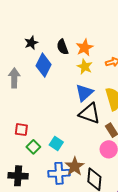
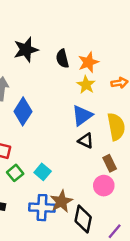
black star: (31, 43) -> (26, 50), size x1.5
blue diamond: (44, 65) -> (23, 111), moved
black triangle: (89, 113) -> (86, 141), size x0.6

